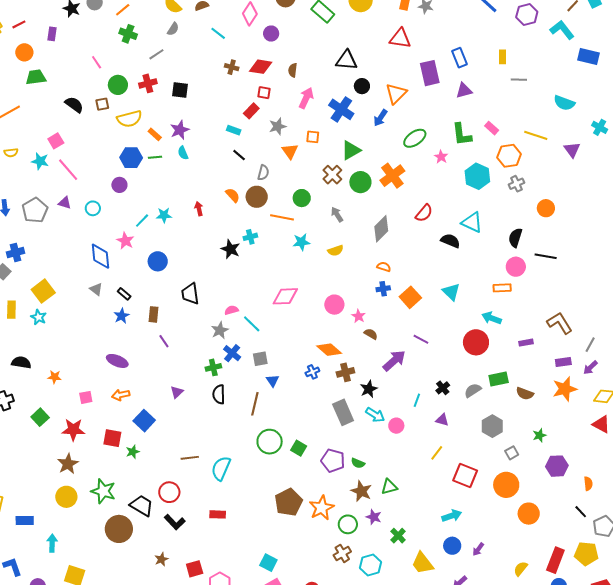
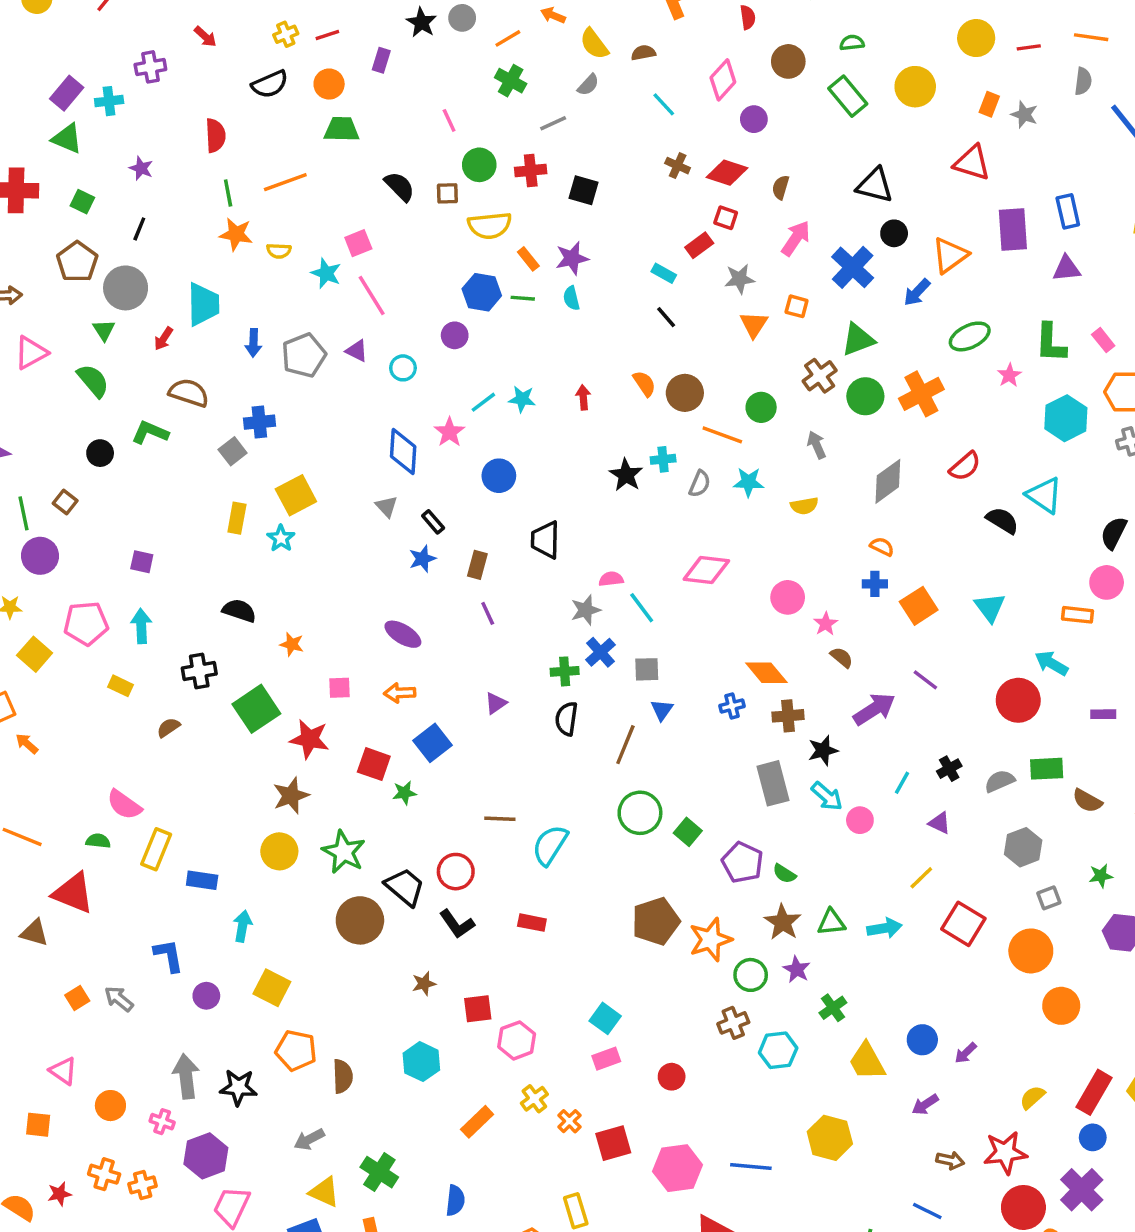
gray semicircle: (263, 173) -> (700, 484), moved
green square: (40, 417) -> (256, 709), size x1.5
cyan arrow: (452, 516) -> (884, 928), moved

